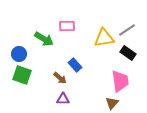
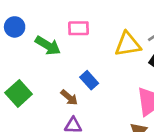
blue circle: (19, 54) -> (15, 27), moved
green square: (22, 75) -> (19, 93), turned 30

